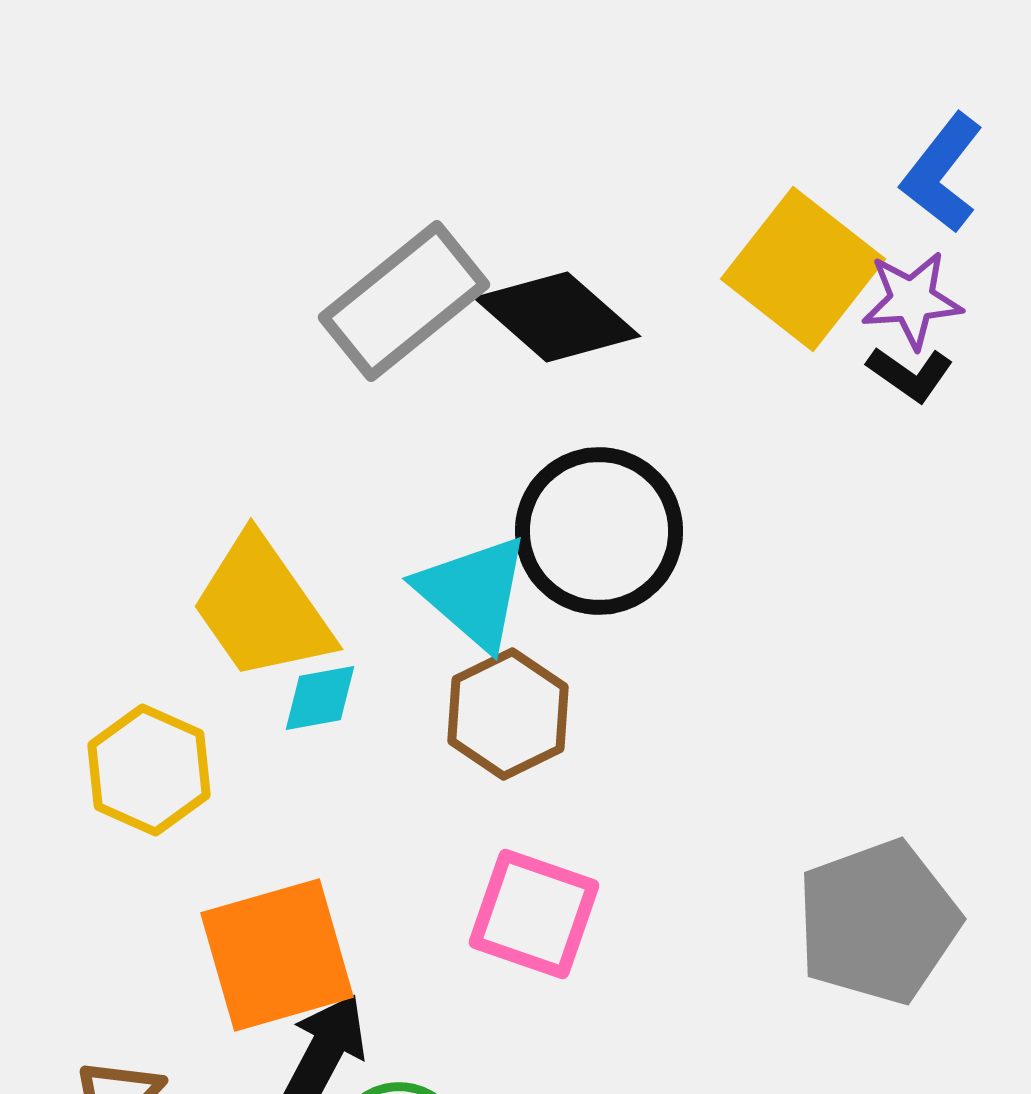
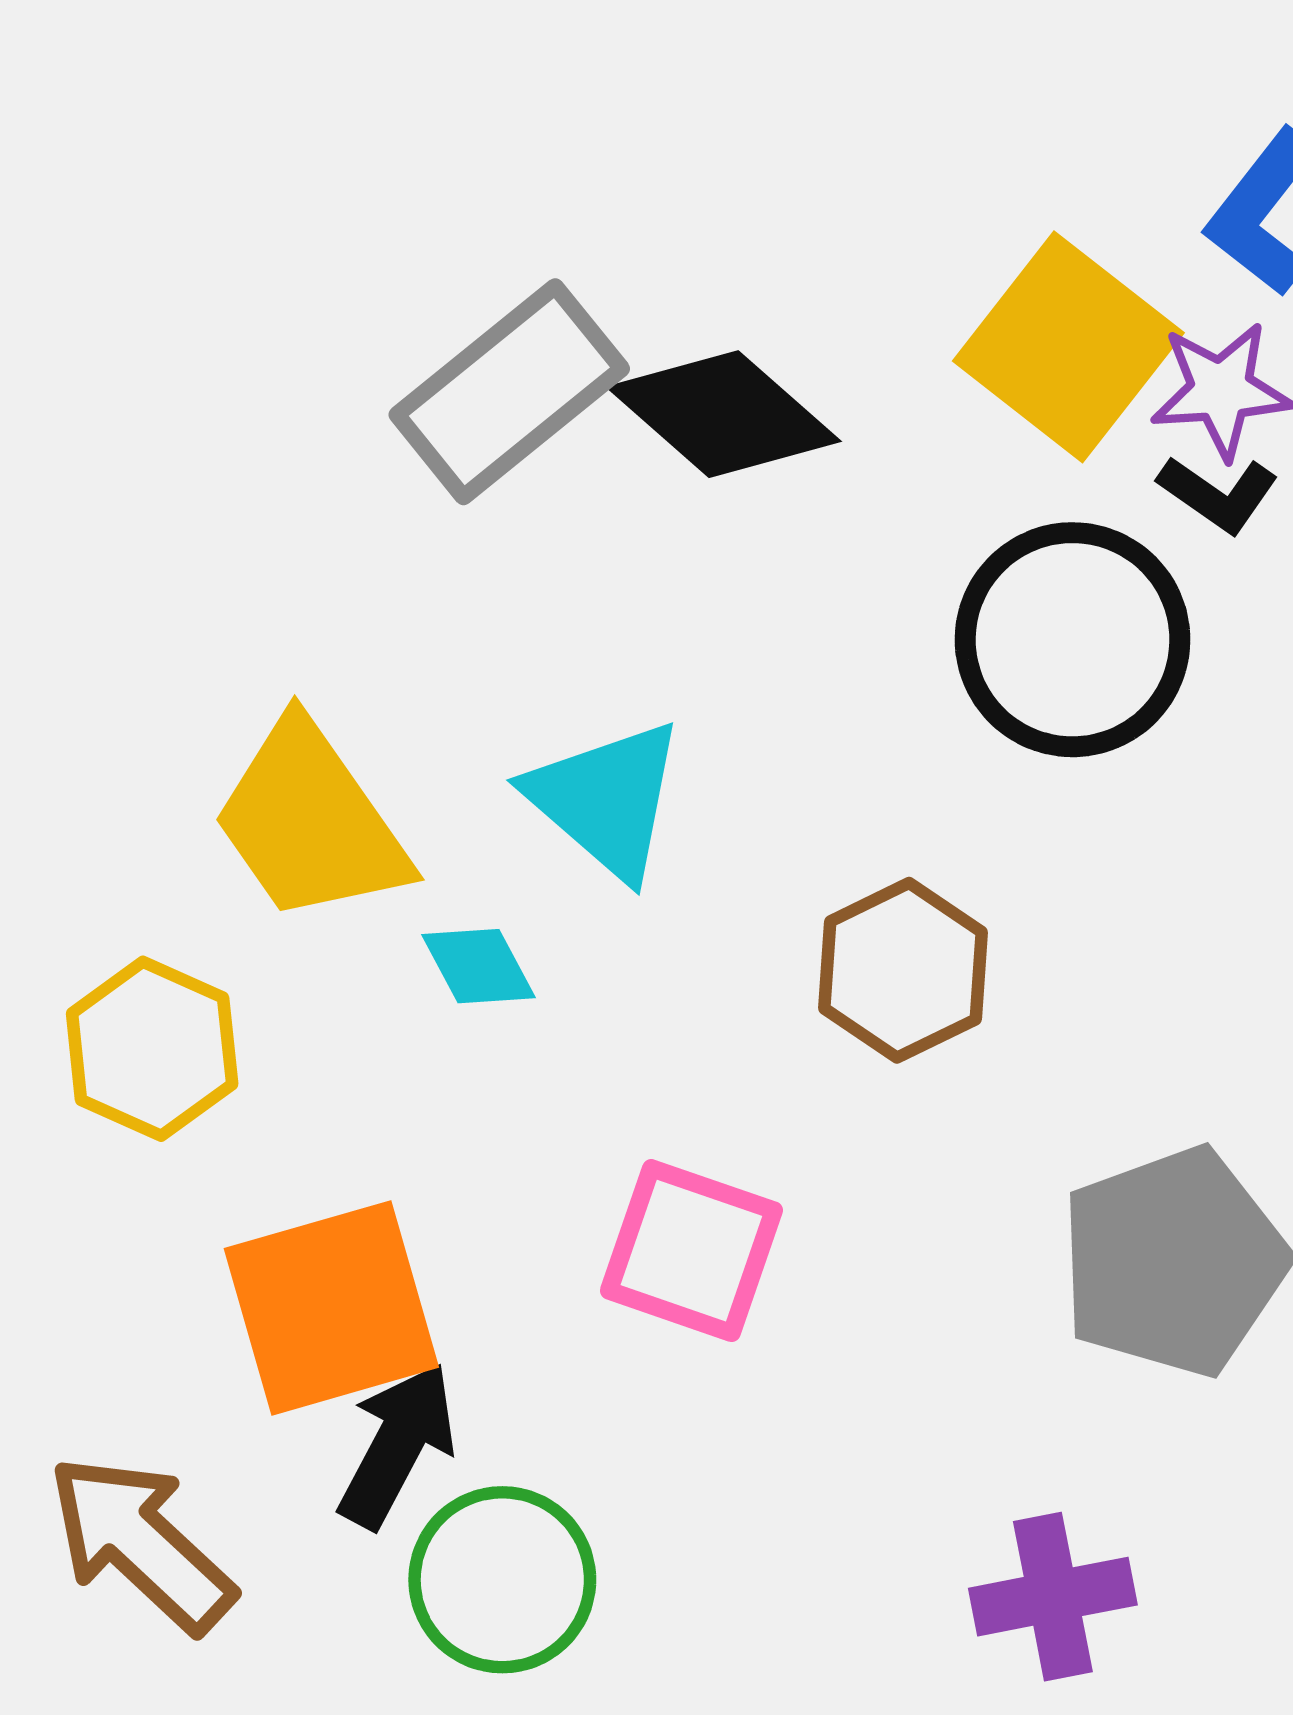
black circle: (599, 531) -> (1073, 640), moved
cyan diamond: (320, 698) -> (478, 966), moved, turned 72
brown hexagon: (508, 714) -> (903, 970), moved

